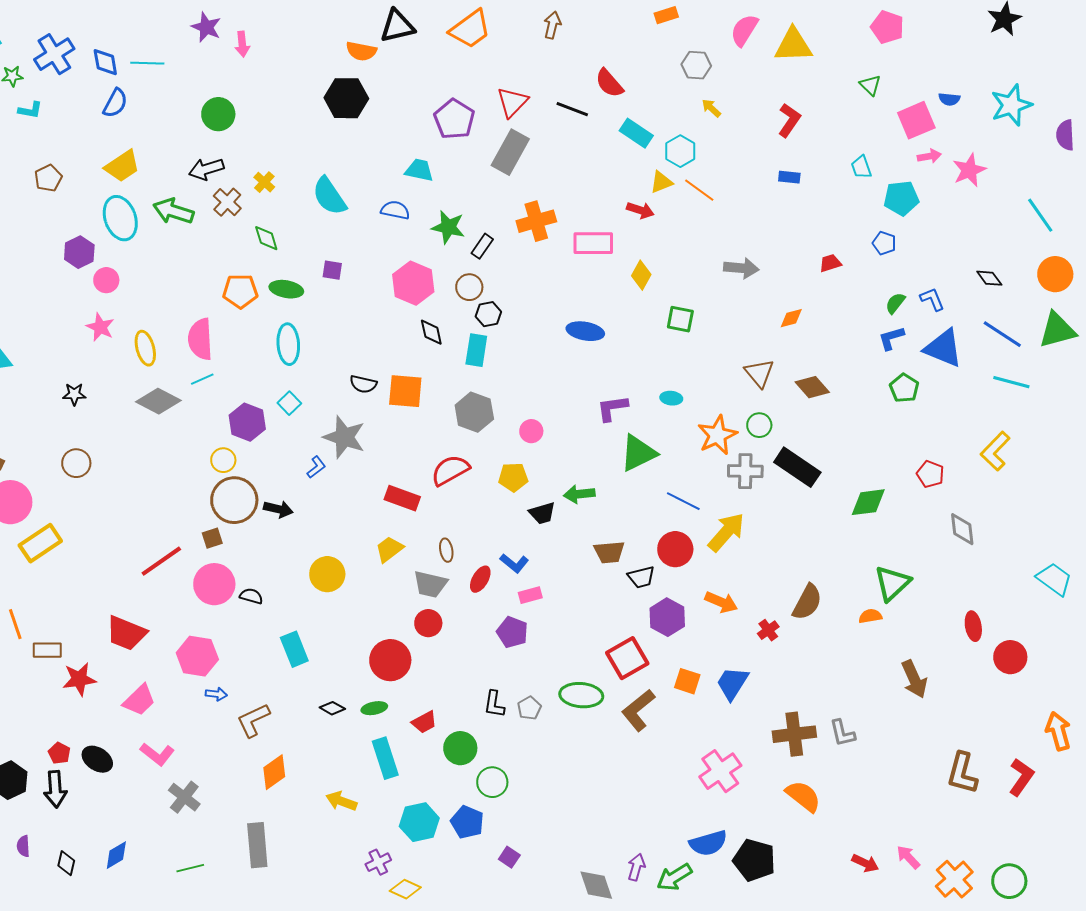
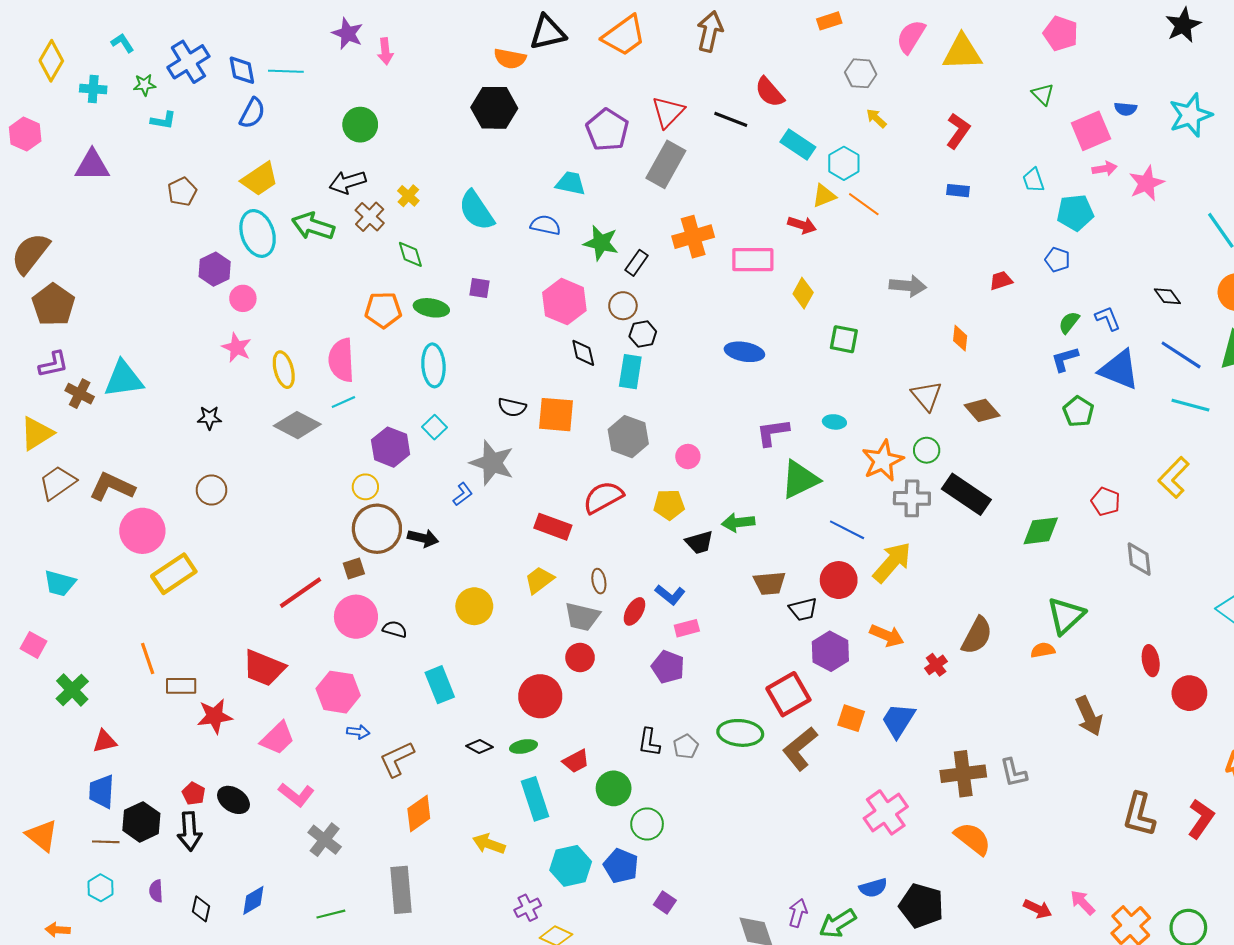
brown arrow: (552, 25) -> (710, 31), size x1.4
orange diamond: (791, 318) -> (960, 338), turned -70
blue semicircle: (708, 843) -> (873, 888), size x0.7

